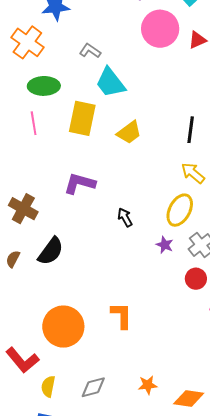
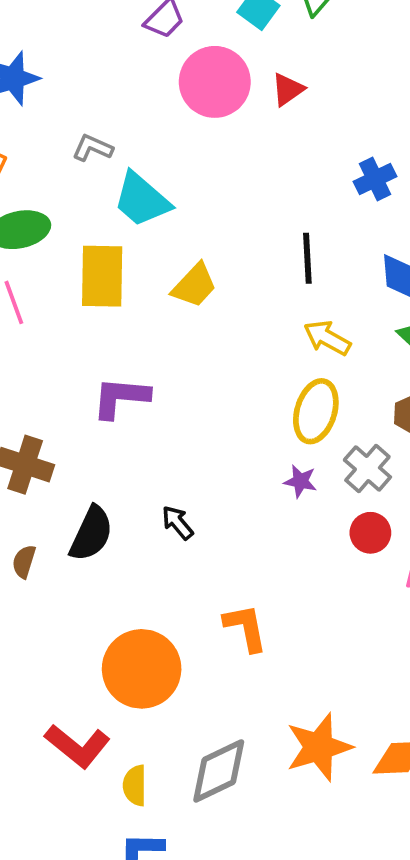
black arrow: (125, 217) -> (178, 523), moved
orange star: (148, 385) -> (319, 747), size x1.8
gray diamond: (93, 387) -> (219, 771), size x1.4

